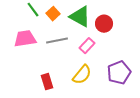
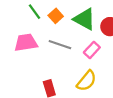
gray line: (57, 41) -> (60, 45), turned 30

